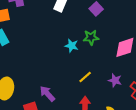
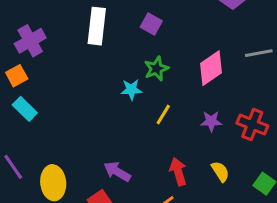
yellow line: (85, 77) -> (163, 114), moved

